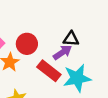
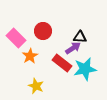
red circle: (27, 44) -> (43, 31), moved

